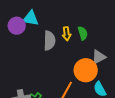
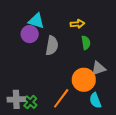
purple circle: (17, 26) -> (30, 34), moved
yellow arrow: (67, 34) -> (77, 24), moved, turned -96

